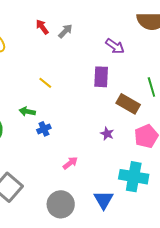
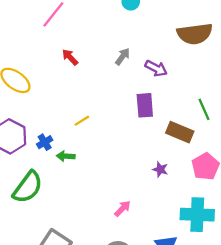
gray arrow: (65, 31) -> (123, 56), moved
yellow line: (45, 83) -> (82, 121), turned -64
blue cross: (44, 129) -> (45, 142), moved

